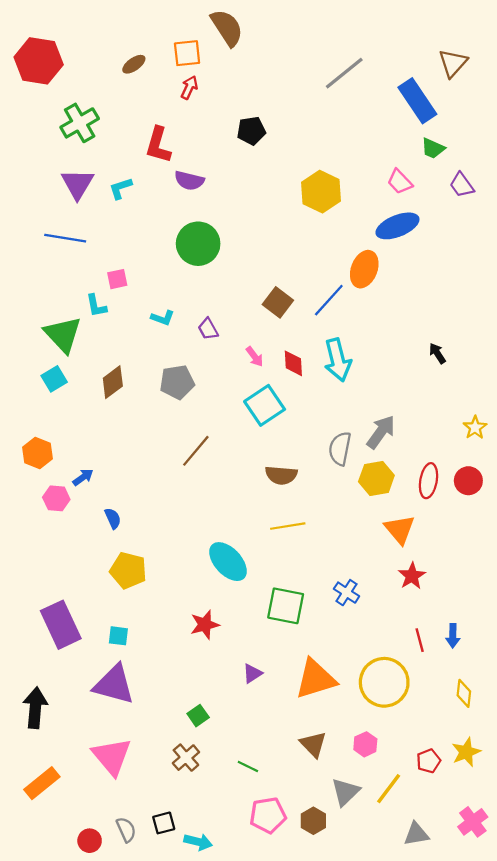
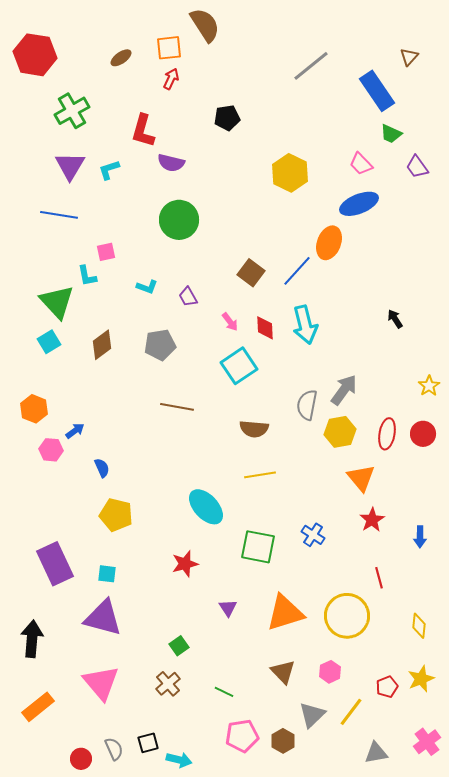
brown triangle: (453, 63) -> (409, 57), size x0.7
brown line: (196, 451) -> (177, 407), turned 60
blue arrow: (453, 636) -> (420, 537), moved
purple triangle: (252, 673) -> (228, 608), turned -30

